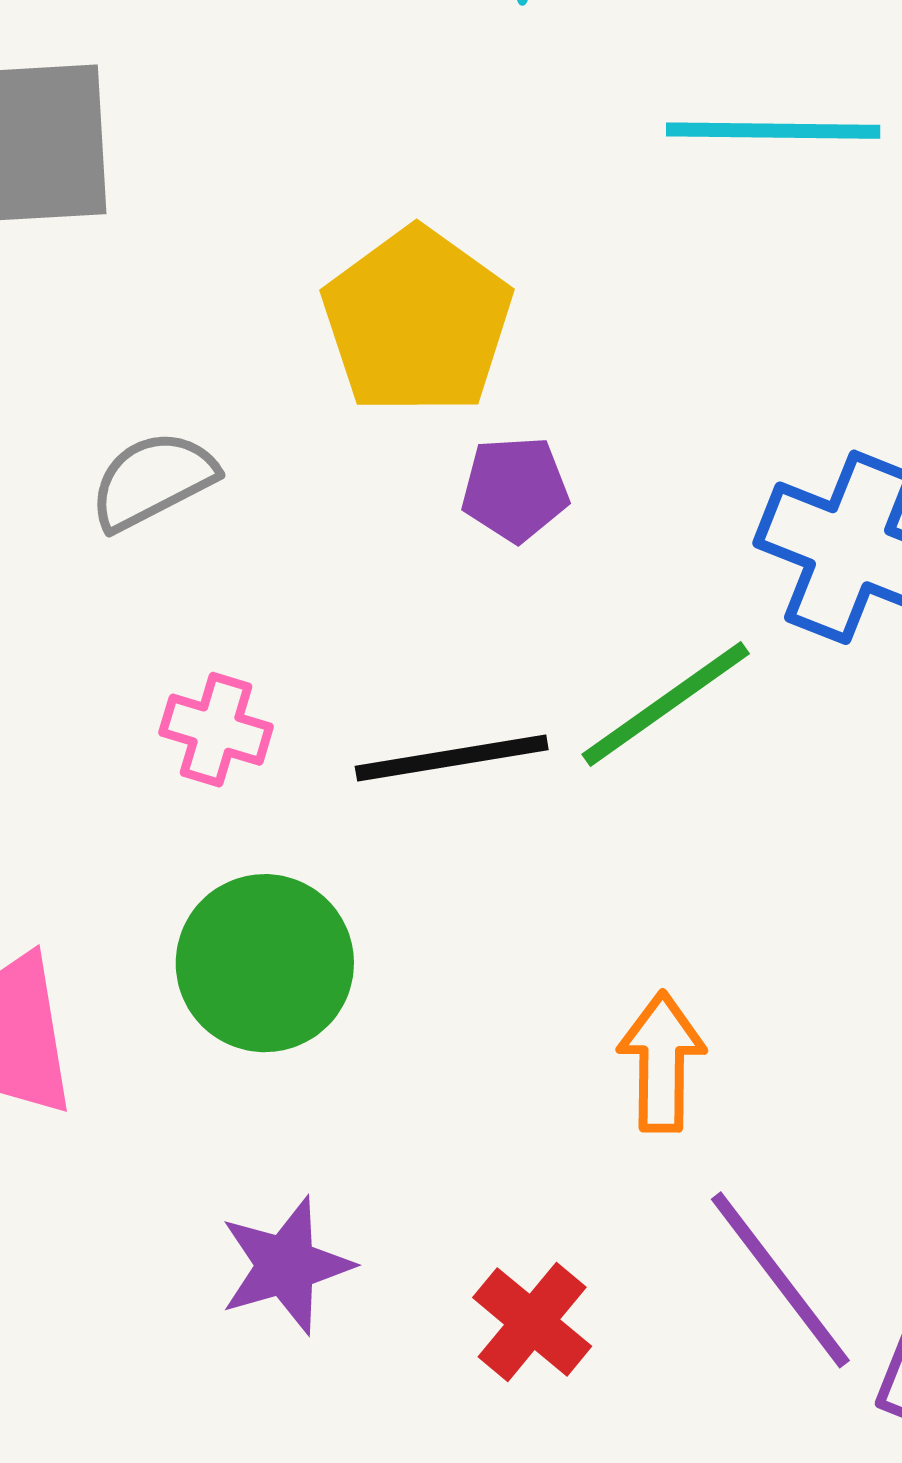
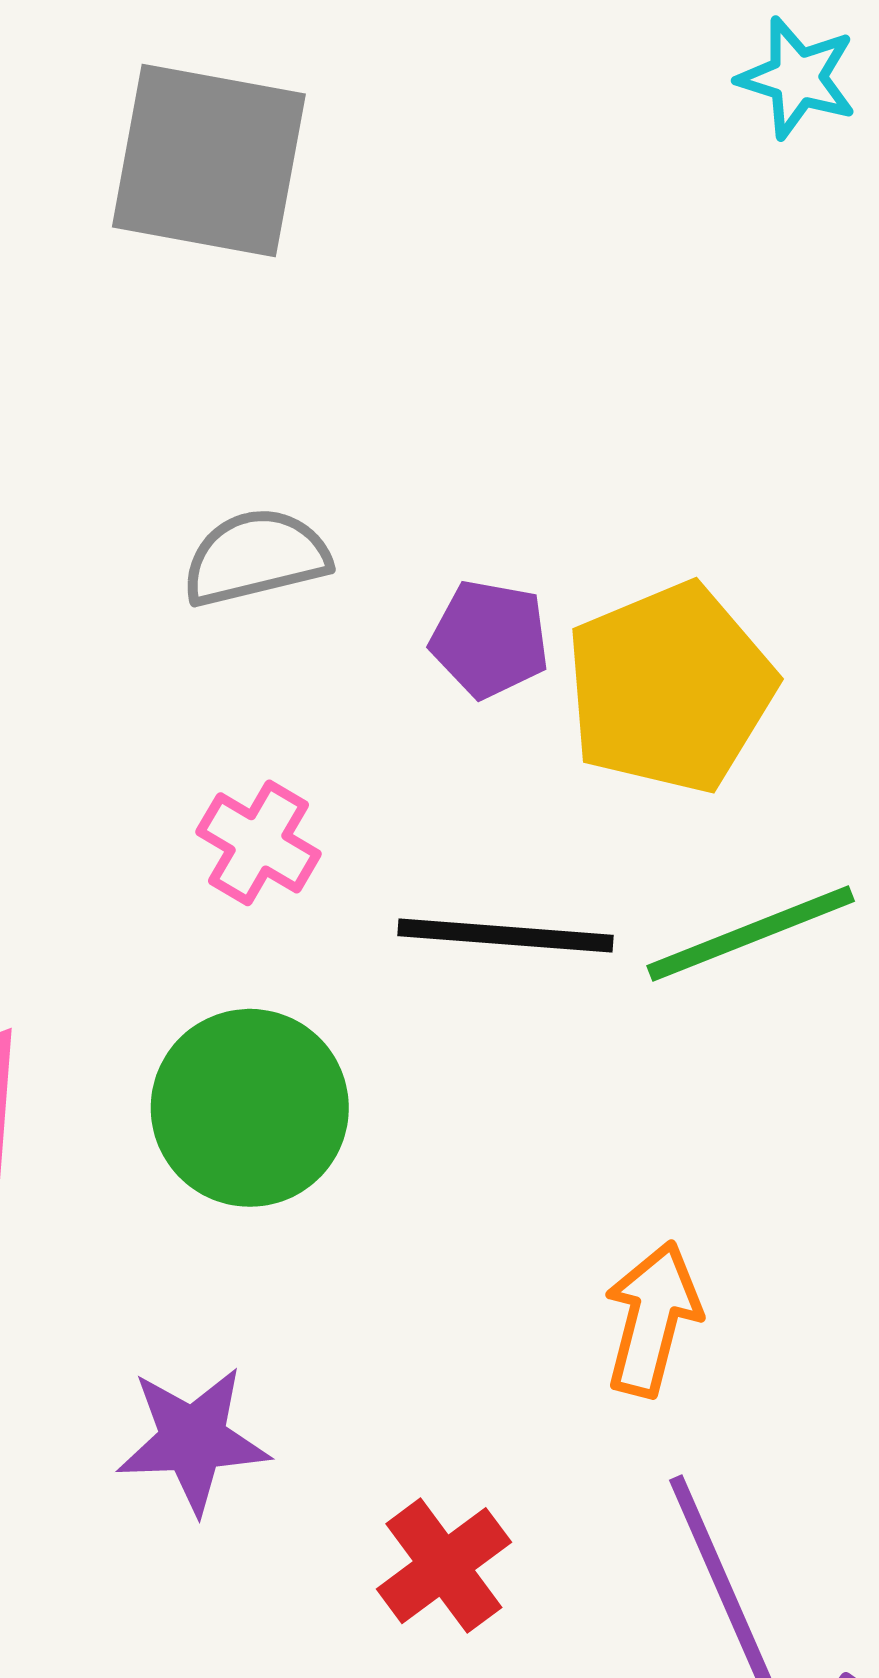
yellow pentagon: (417, 321) -> (670, 688), moved
purple pentagon: (515, 489) -> (490, 639), moved

